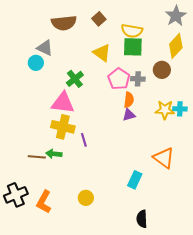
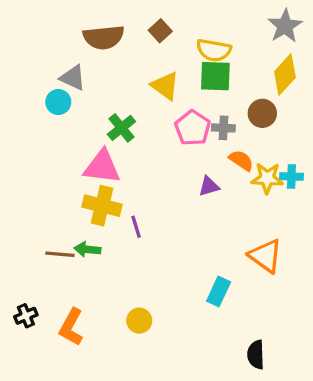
orange semicircle: (129, 100) -> (241, 160), moved, turned -63
black cross: (16, 195) -> (26, 316), size x0.6
black semicircle: (142, 219) -> (256, 355), moved

